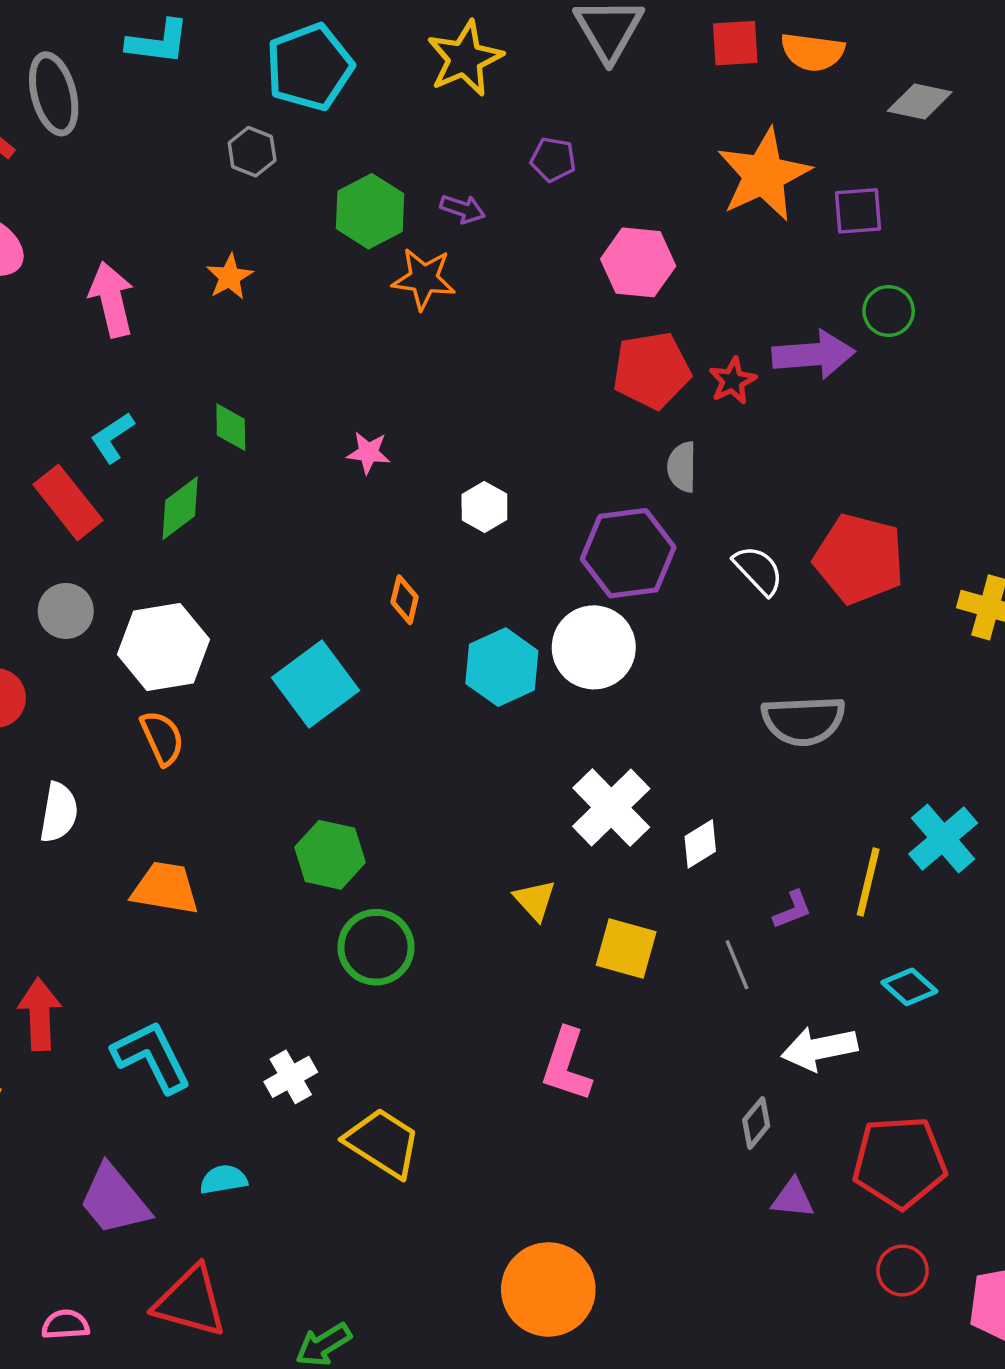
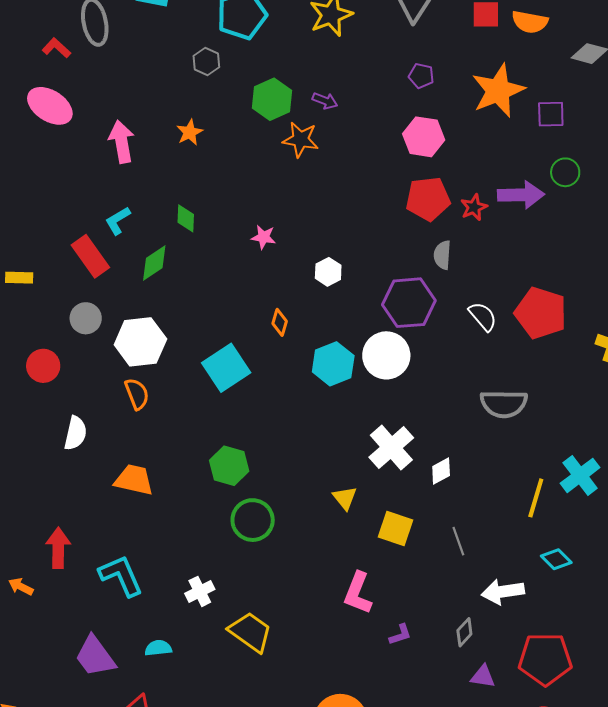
purple pentagon: (553, 159) -> (421, 76), moved
purple L-shape: (792, 910) -> (400, 635), moved

